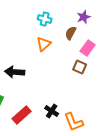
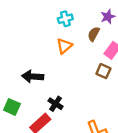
cyan cross: (45, 19) -> (65, 19), turned -32
black cross: (52, 111) -> (56, 104), moved

